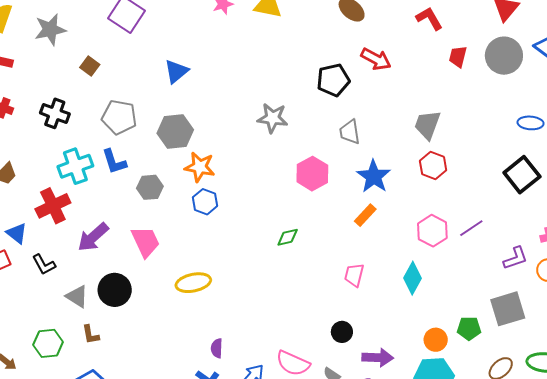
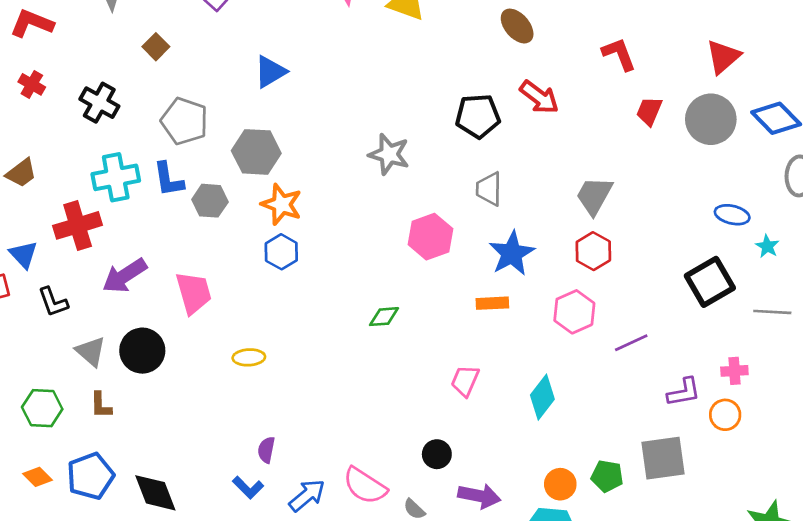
gray hexagon: (150, 187) -> (210, 201), moved
orange rectangle: (365, 215) -> (492, 303), turned 35
pink hexagon: (432, 231) -> (574, 312), moved
yellow ellipse: (193, 283) -> (249, 357), size x0.7

